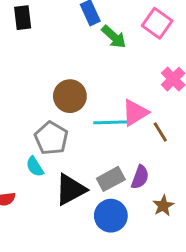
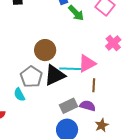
brown line: (160, 132) -> (94, 85), moved, turned 32
purple semicircle: (140, 177) -> (88, 106), turned -98
black triangle: (71, 190) -> (55, 75), moved

